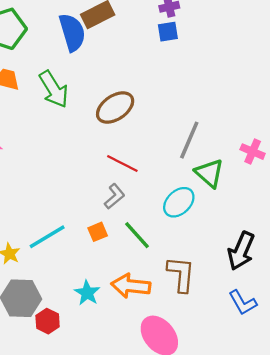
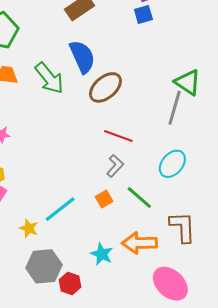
blue semicircle: (72, 32) -> (82, 57), moved
green triangle: (209, 173) -> (188, 82), moved

